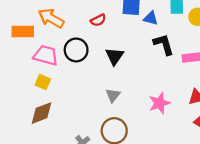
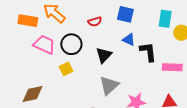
blue triangle: (151, 18) -> (129, 40), moved
yellow square: (43, 82) -> (66, 69), moved, turned 32
gray triangle: (113, 95) -> (109, 86), moved, size x1.5

